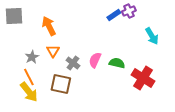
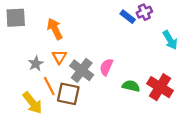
blue rectangle: (114, 15) -> (128, 17), turned 72
gray cross: (73, 63) -> (82, 70), size x1.5
green semicircle: (117, 63) -> (131, 86), moved
orange line: (29, 77) -> (49, 86), moved

